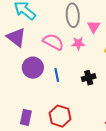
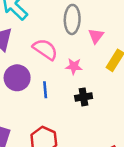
pink star: (78, 43) -> (74, 66), moved

